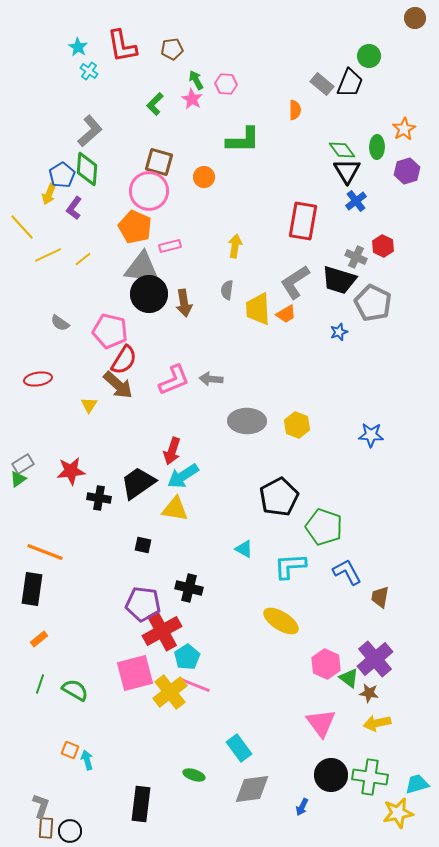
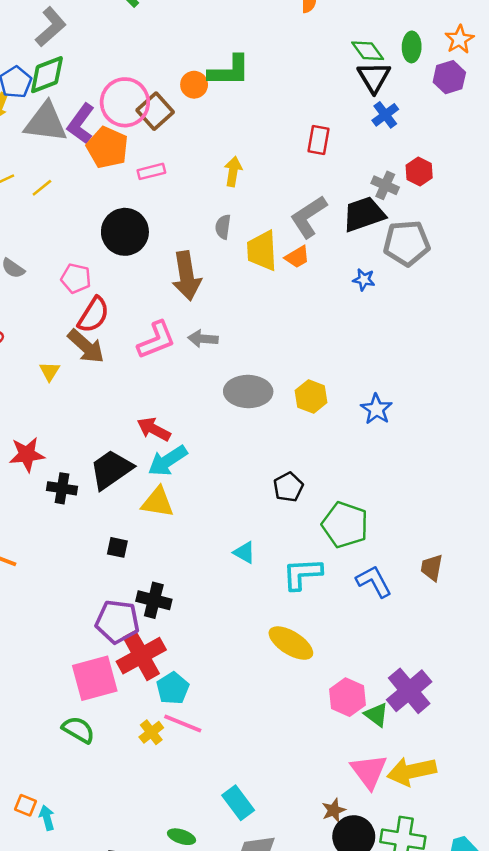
orange star: (404, 129) -> (459, 39), moved
green L-shape: (243, 140) -> (229, 71), moved
brown square: (159, 162) -> (155, 111), moved, turned 32
green diamond: (87, 169) -> (47, 75), turned 64
purple L-shape: (74, 208) -> (81, 124), moved, size x1.4
red rectangle: (303, 221) -> (319, 140), size x0.6
gray triangle: (142, 268) -> (46, 122), moved
black trapezoid: (339, 280) -> (364, 214), turned 144
brown arrow: (184, 303) -> (187, 276), moved, size x1.4
gray pentagon: (373, 303) -> (407, 243), turned -30
pink pentagon: (110, 331) -> (76, 278), size x0.7
blue star: (339, 332) -> (364, 280), turned 30
blue star: (371, 435) -> (376, 409), moved, turned 30
red arrow: (172, 451) -> (154, 429), turned 100
black pentagon: (279, 497) -> (288, 487), size x0.6
black cross: (189, 588) -> (154, 600), moved
brown trapezoid: (380, 597) -> (432, 568), moved
pink square: (135, 673) -> (95, 678), moved
green semicircle: (75, 690) -> (78, 730), moved
yellow cross: (170, 692) -> (151, 732), size x0.6
brown star: (369, 693) -> (334, 810), moved, turned -30
pink triangle: (321, 723) -> (369, 771), moved
yellow arrow: (377, 723) -> (412, 771), size x1.4

